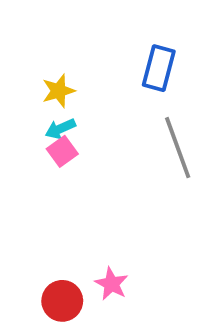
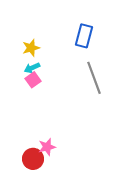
pink star: (111, 284) -> (47, 147), moved, turned 30

